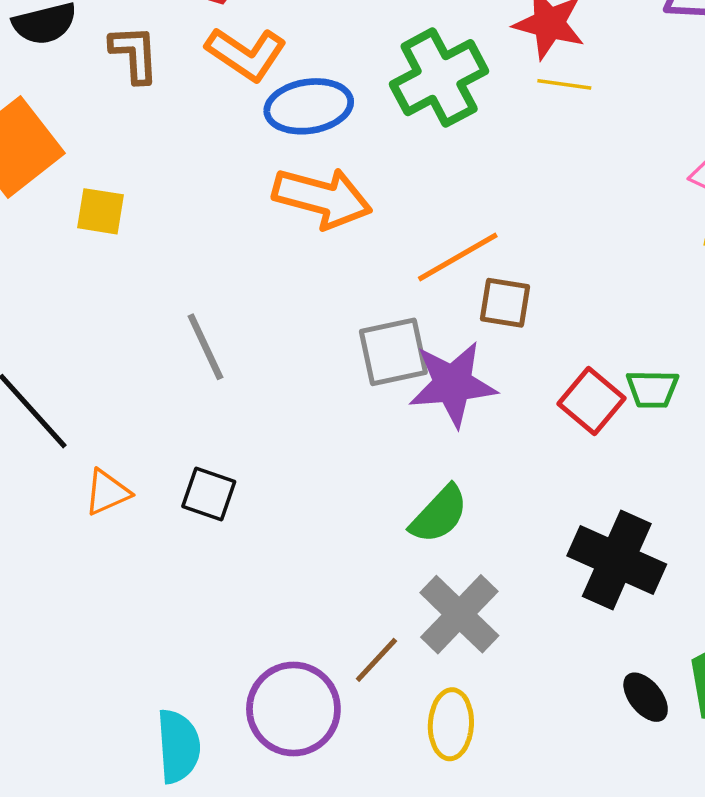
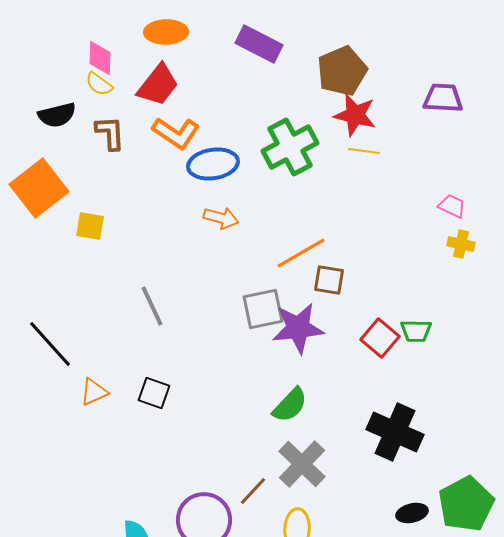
orange arrow: (322, 198) -> (221, 218), size x0.6
black ellipse: (646, 697) -> (412, 513), turned -64

